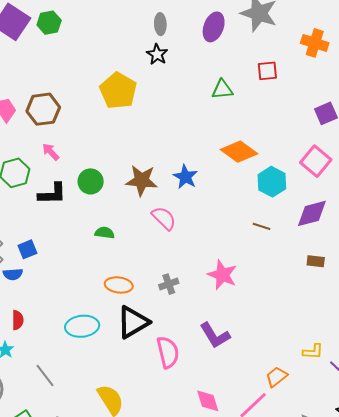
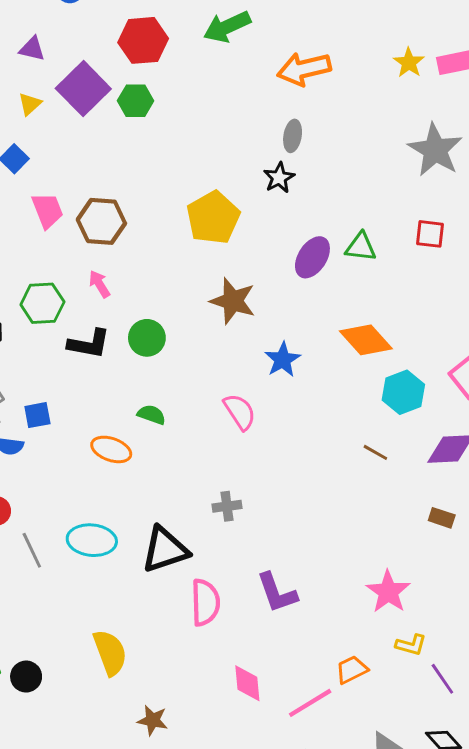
purple ellipse: (214, 27) -> (312, 257), moved
brown star: (142, 180) -> (233, 301), moved
pink star: (222, 275) -> (388, 592), moved
orange ellipse: (119, 285) -> (111, 449), moved
gray line: (45, 376) -> (32, 550), moved

